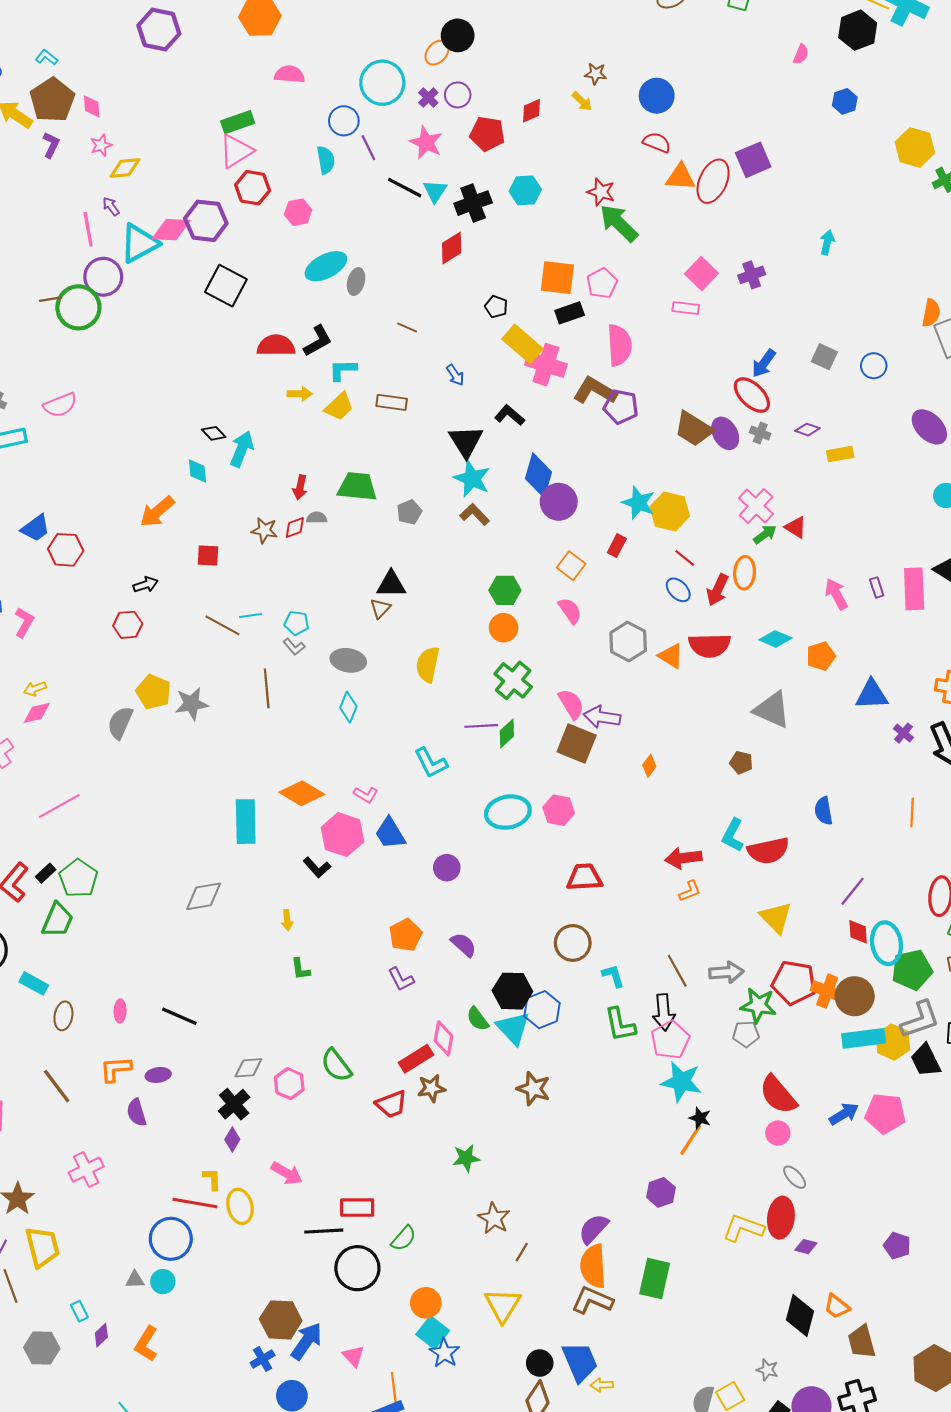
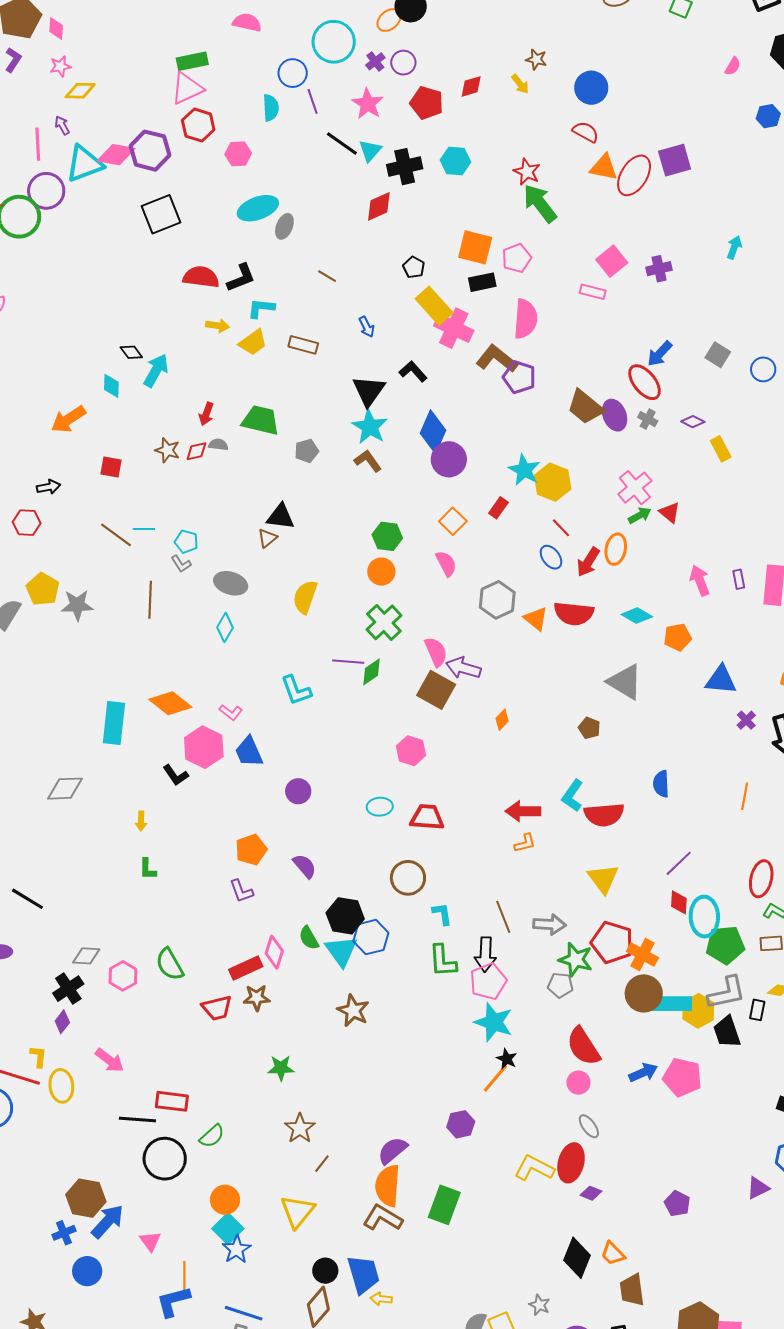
black square: (226, 286) -> (161, 214), turned 33
yellow rectangle: (840, 454) -> (721, 449), turned 65
cyan ellipse: (508, 812) -> (380, 807), moved, size x0.6
brown circle: (855, 996) -> (644, 993), moved

